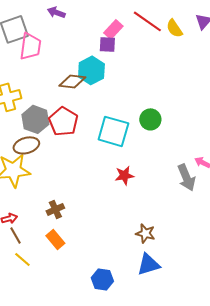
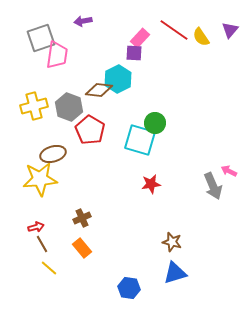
purple arrow: (56, 12) -> (83, 21), turned -30
gray hexagon: (35, 119) -> (69, 107), moved
green circle: (150, 119) -> (155, 123), moved

